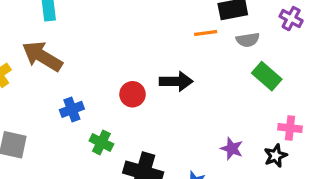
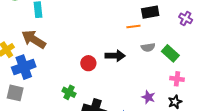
gray semicircle: (248, 40) -> (148, 47), moved
blue cross: (72, 109) -> (24, 67), moved, size x1.6
pink cross: (290, 128) -> (177, 79), moved

